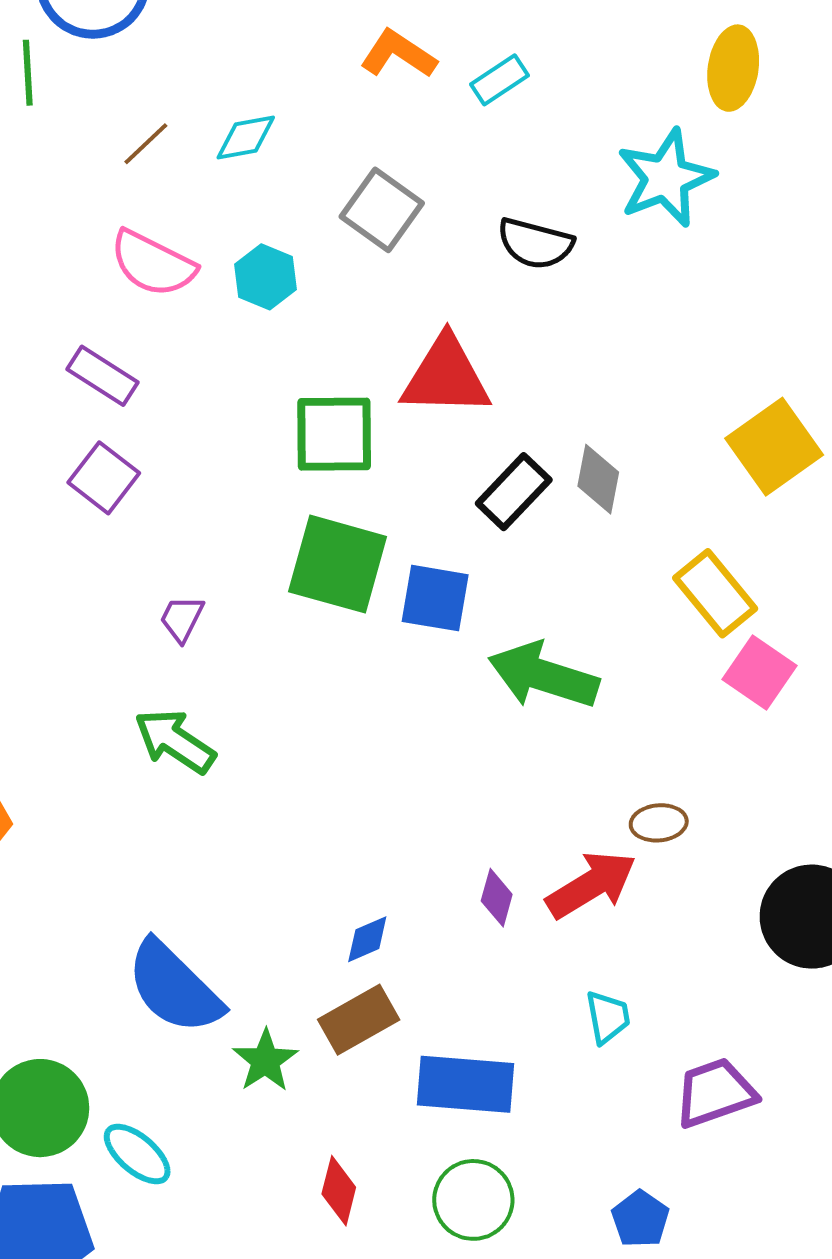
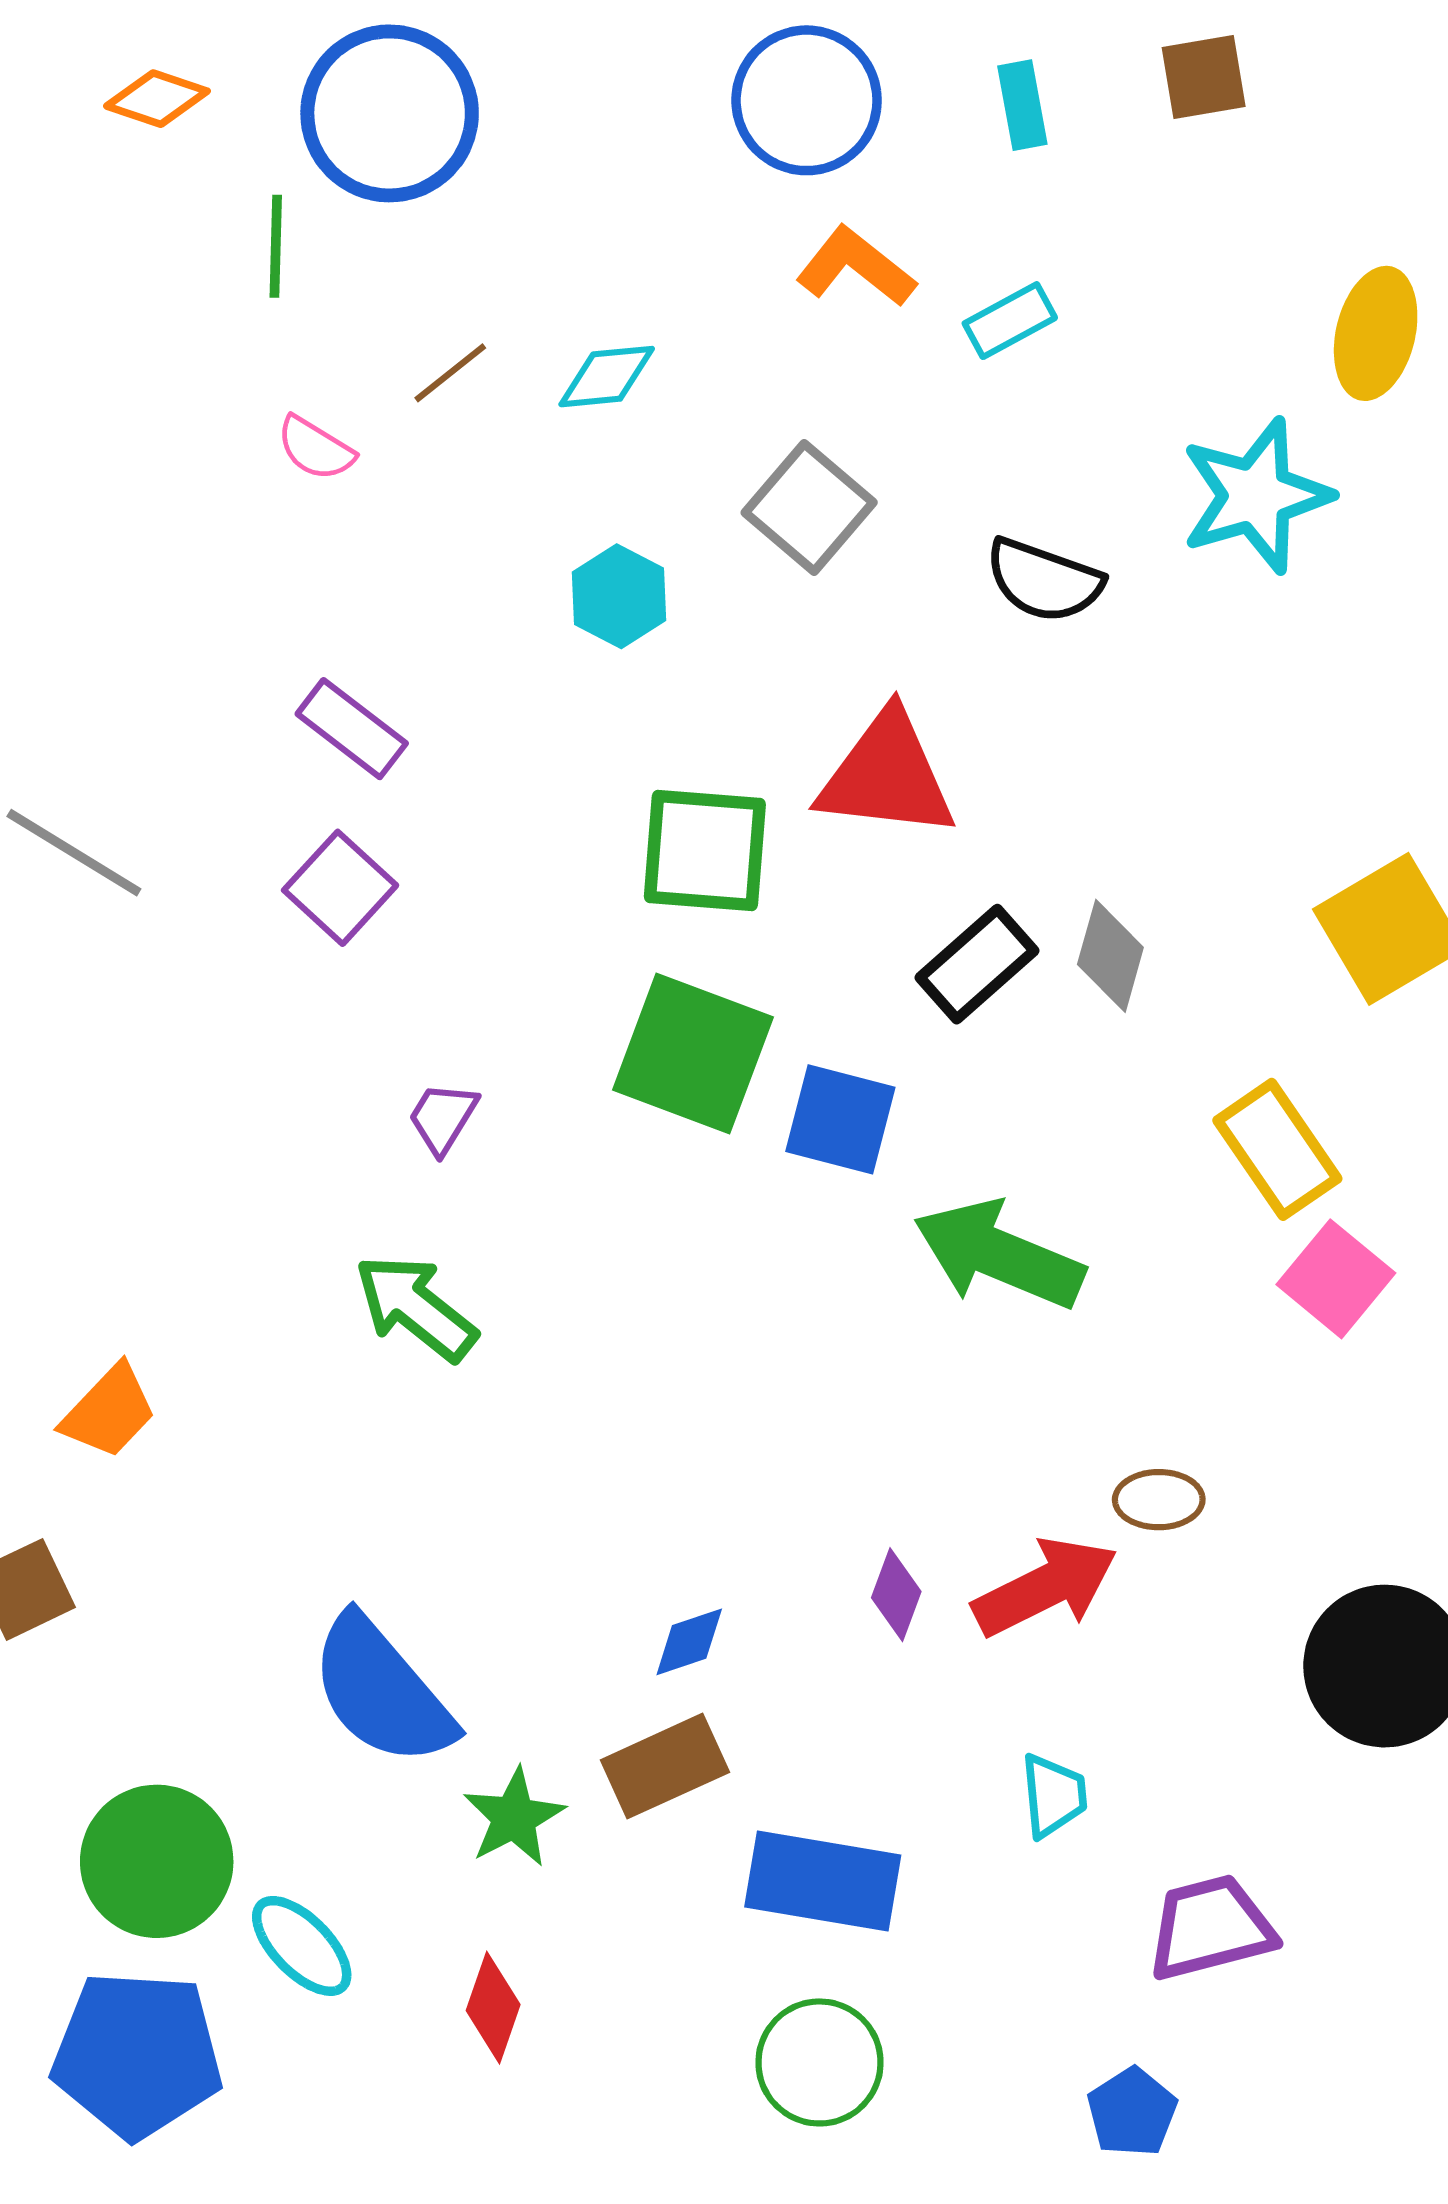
pink semicircle: (153, 264) -> (315, 448), moved, size x0.6
red diamond: (339, 1191) -> (493, 2008), moved
blue pentagon: (640, 1219) -> (1132, 2112), moved

